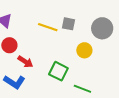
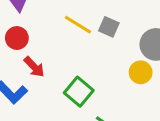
yellow circle: (84, 50) -> (141, 72), moved

